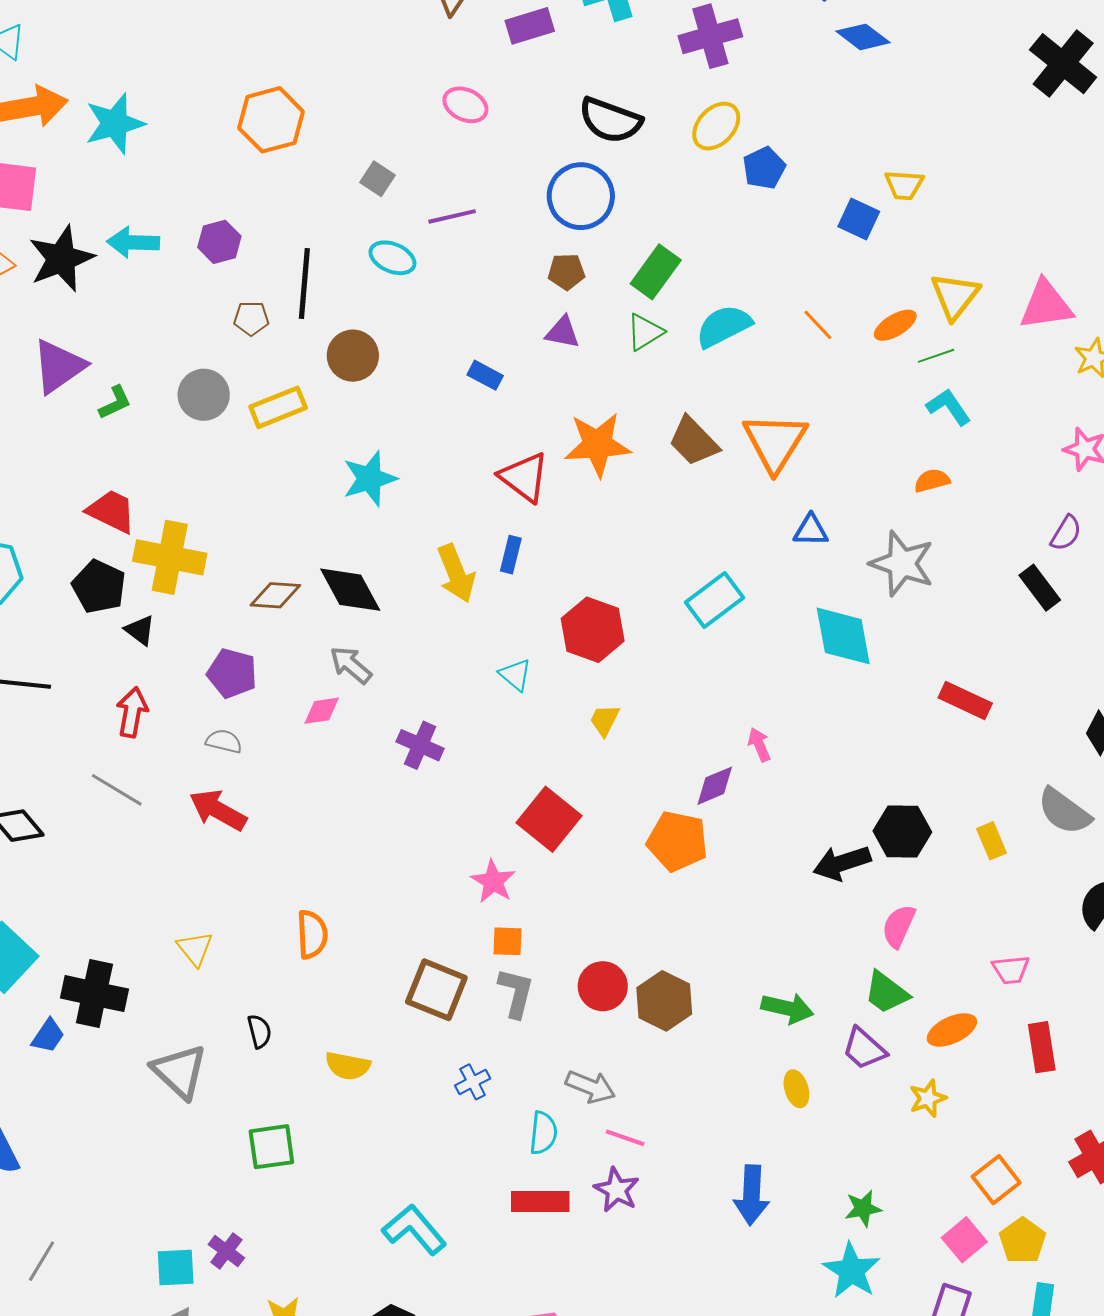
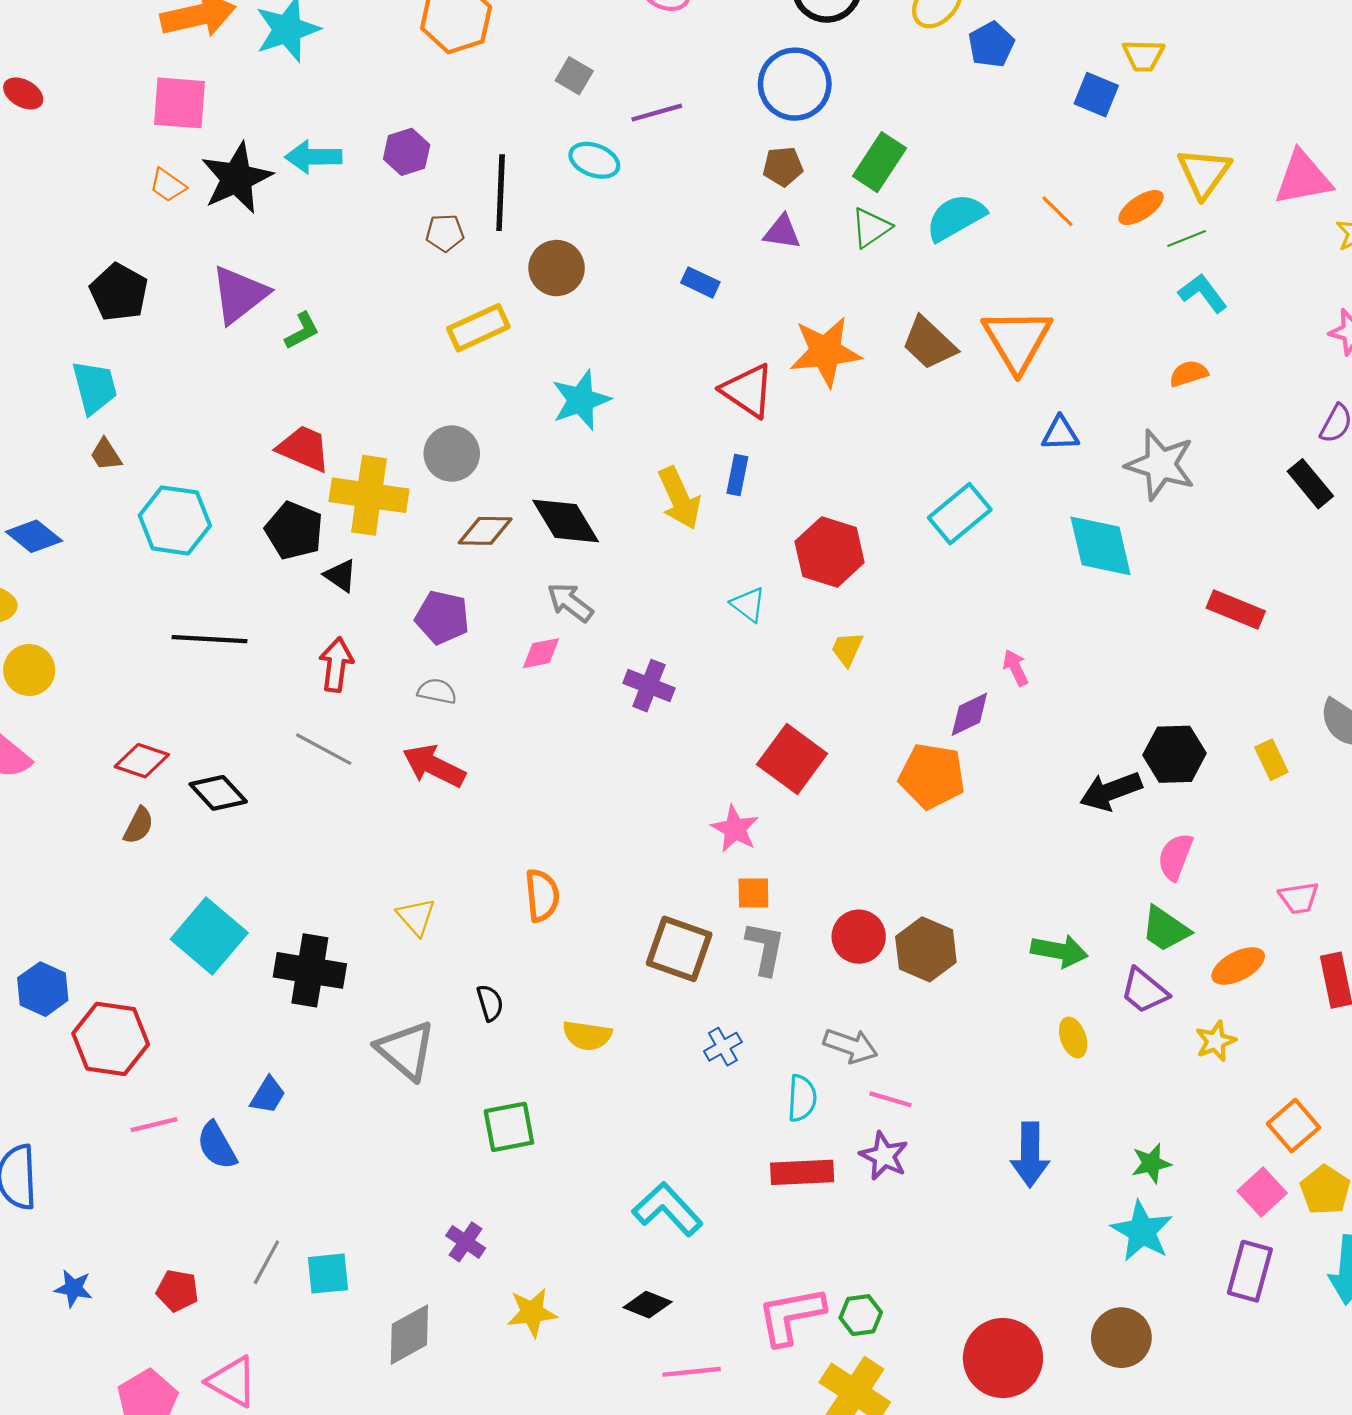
gray circle: (204, 395) -> (452, 454), moved
blue trapezoid: (48, 1036) -> (268, 1095), moved
cyan square: (176, 1268) -> (328, 1274), moved

